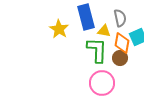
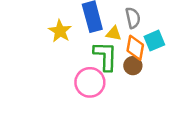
pink circle: (102, 83) -> (90, 82), moved

